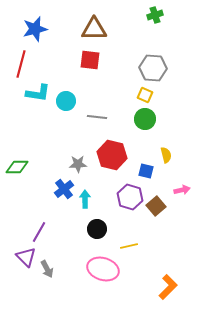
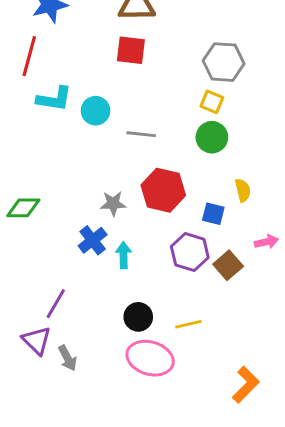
black circle: (97, 229) -> (138, 317), moved

